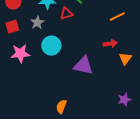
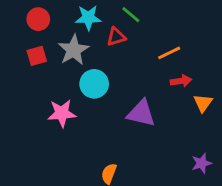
orange line: (117, 17) -> (169, 53), moved
gray star: (37, 23) -> (74, 50), size x1.5
pink star: (20, 54) -> (62, 113), moved

